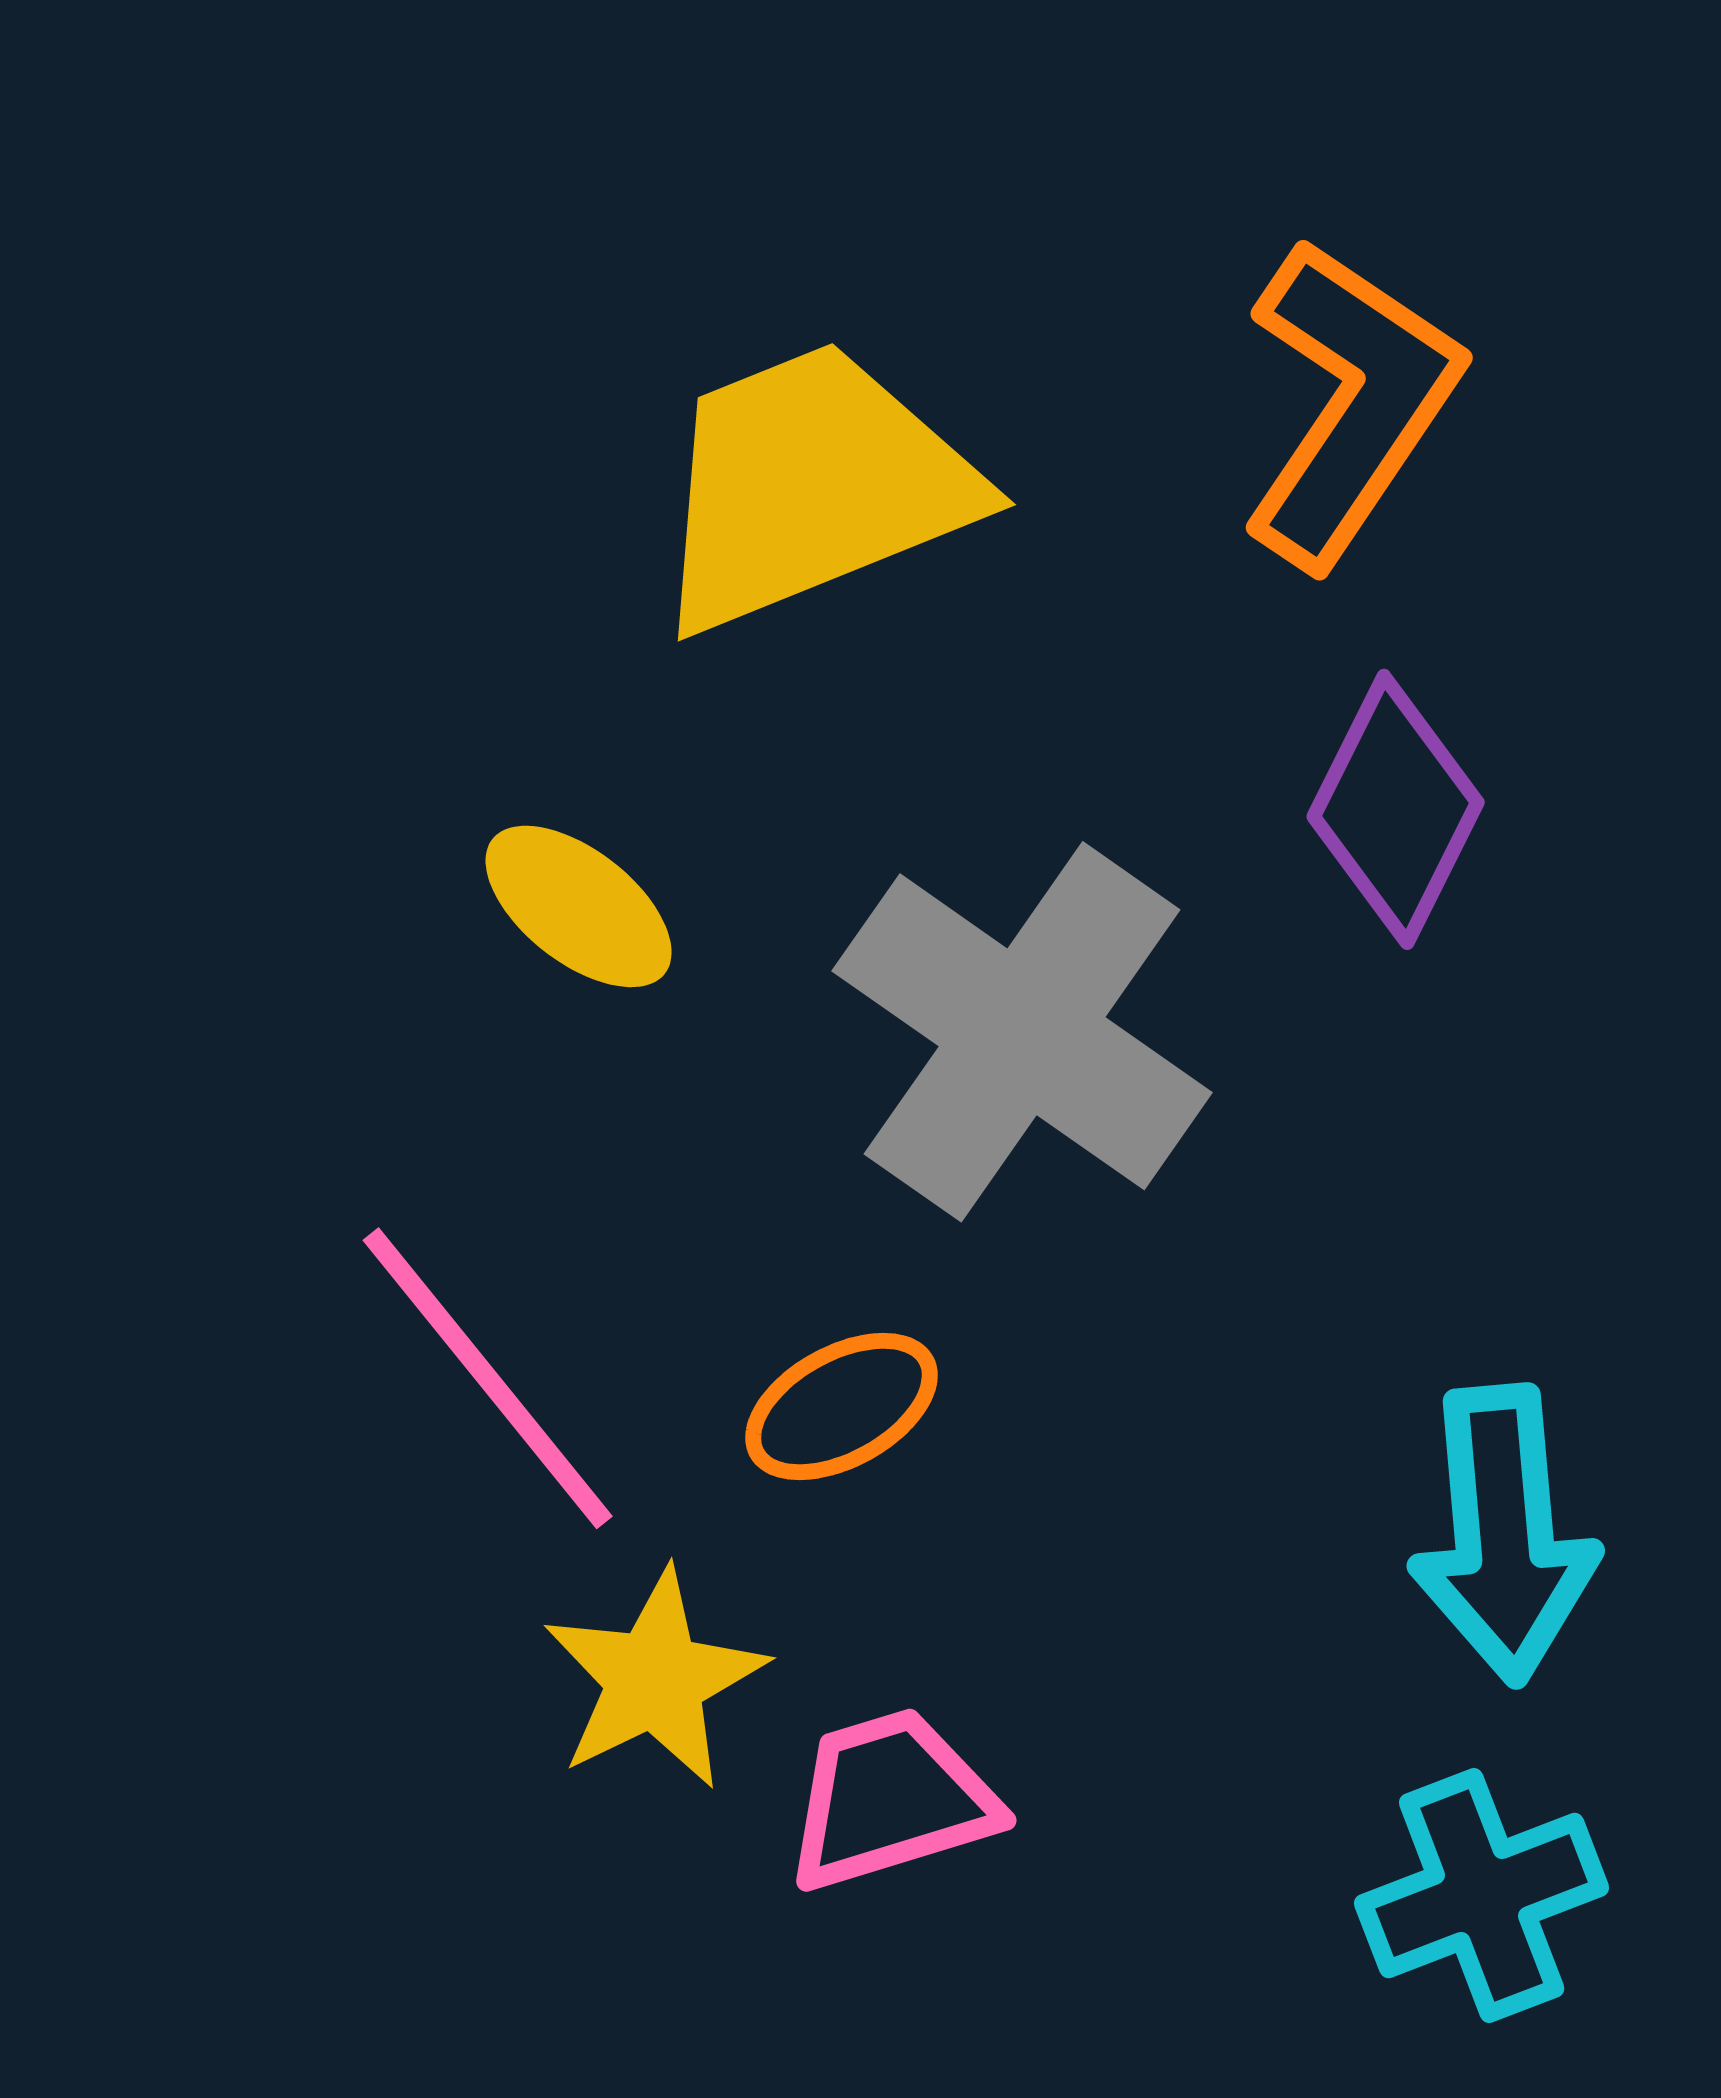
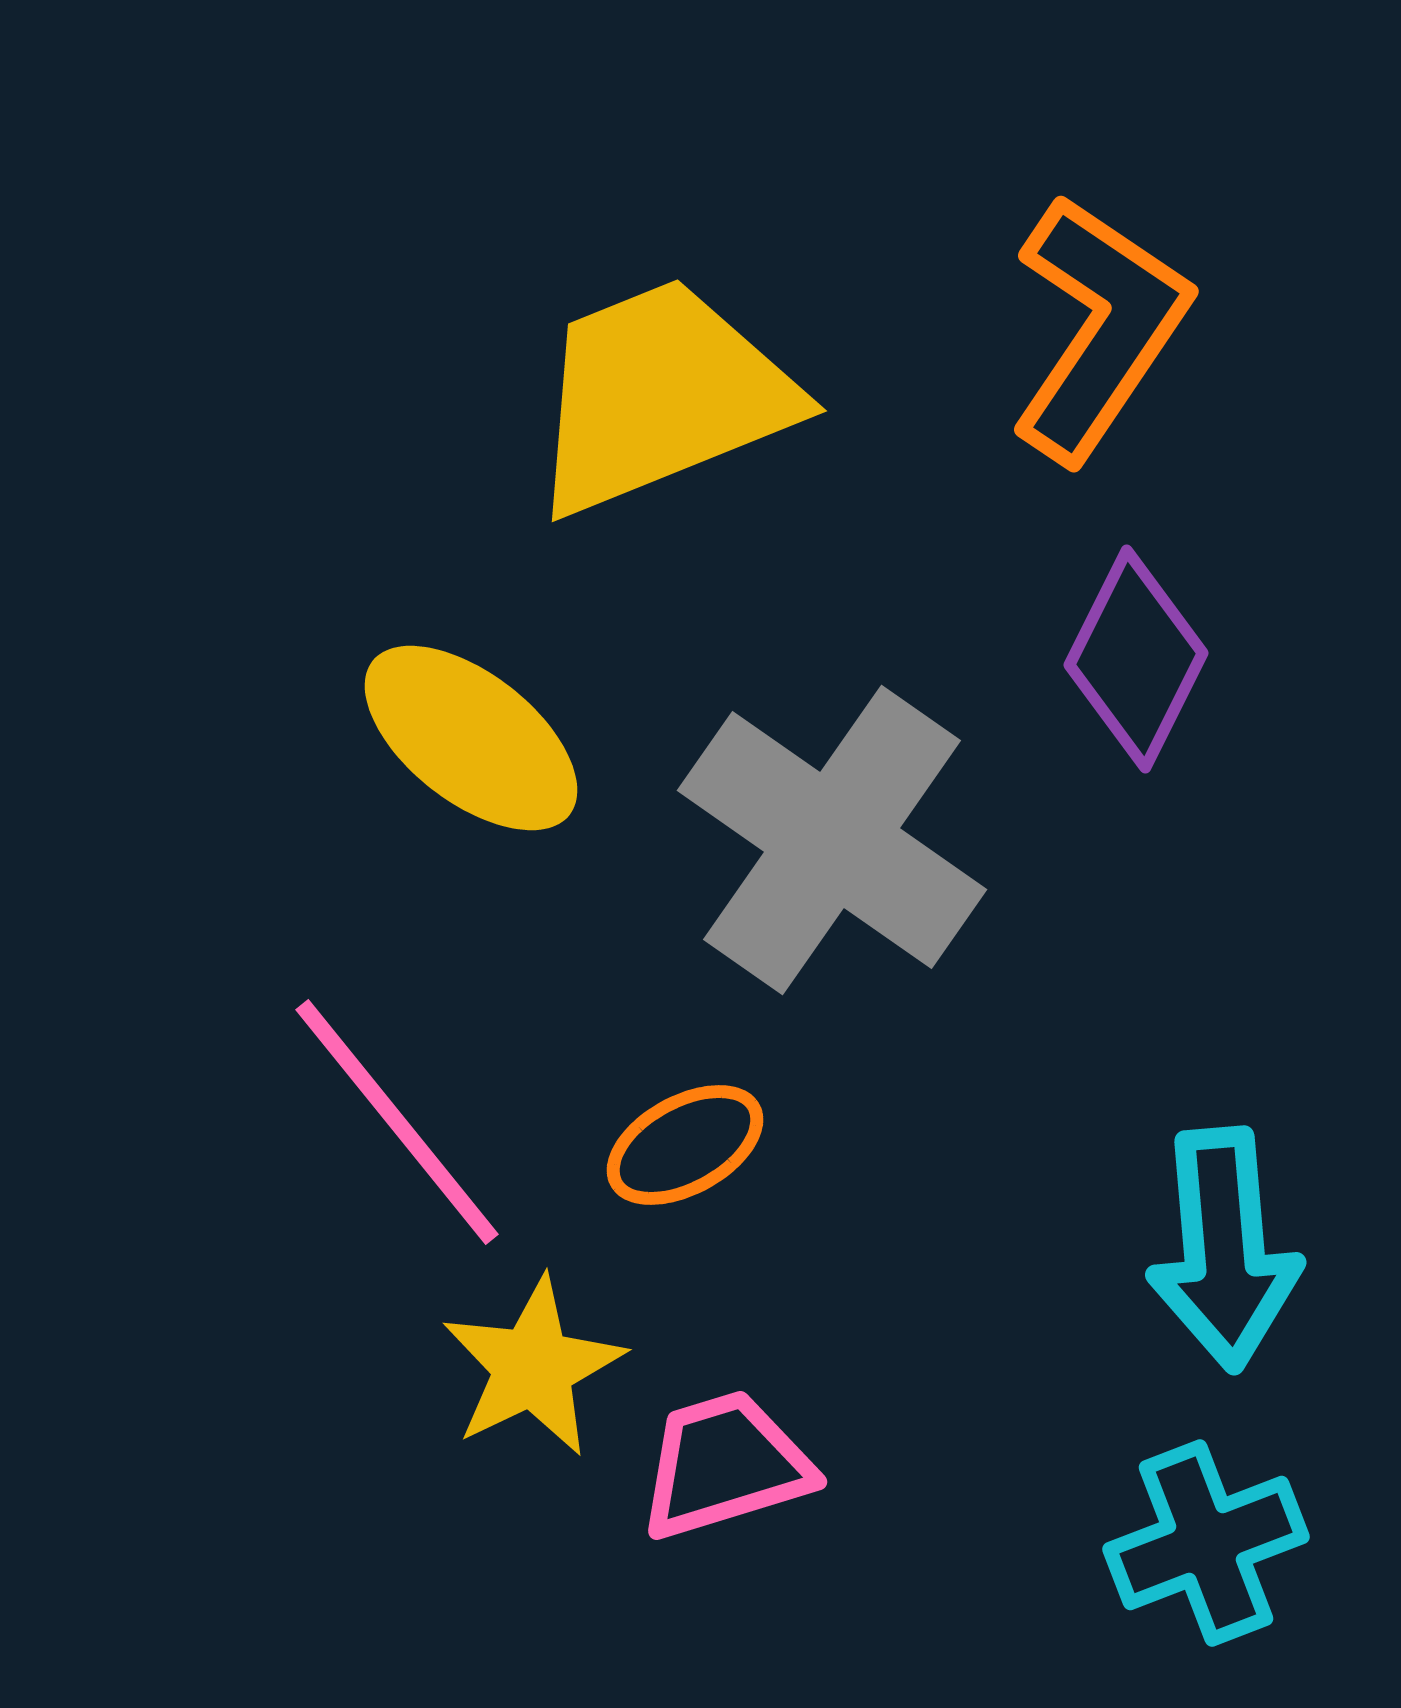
yellow ellipse: (579, 906) -> (471, 738), size x1.4

